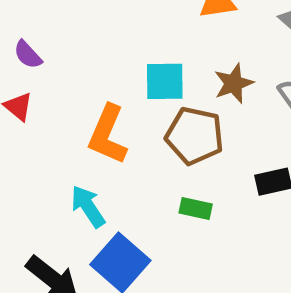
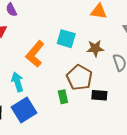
brown pentagon: (195, 136) -> (79, 78), moved
green rectangle: (196, 209) -> (63, 97), turned 48

